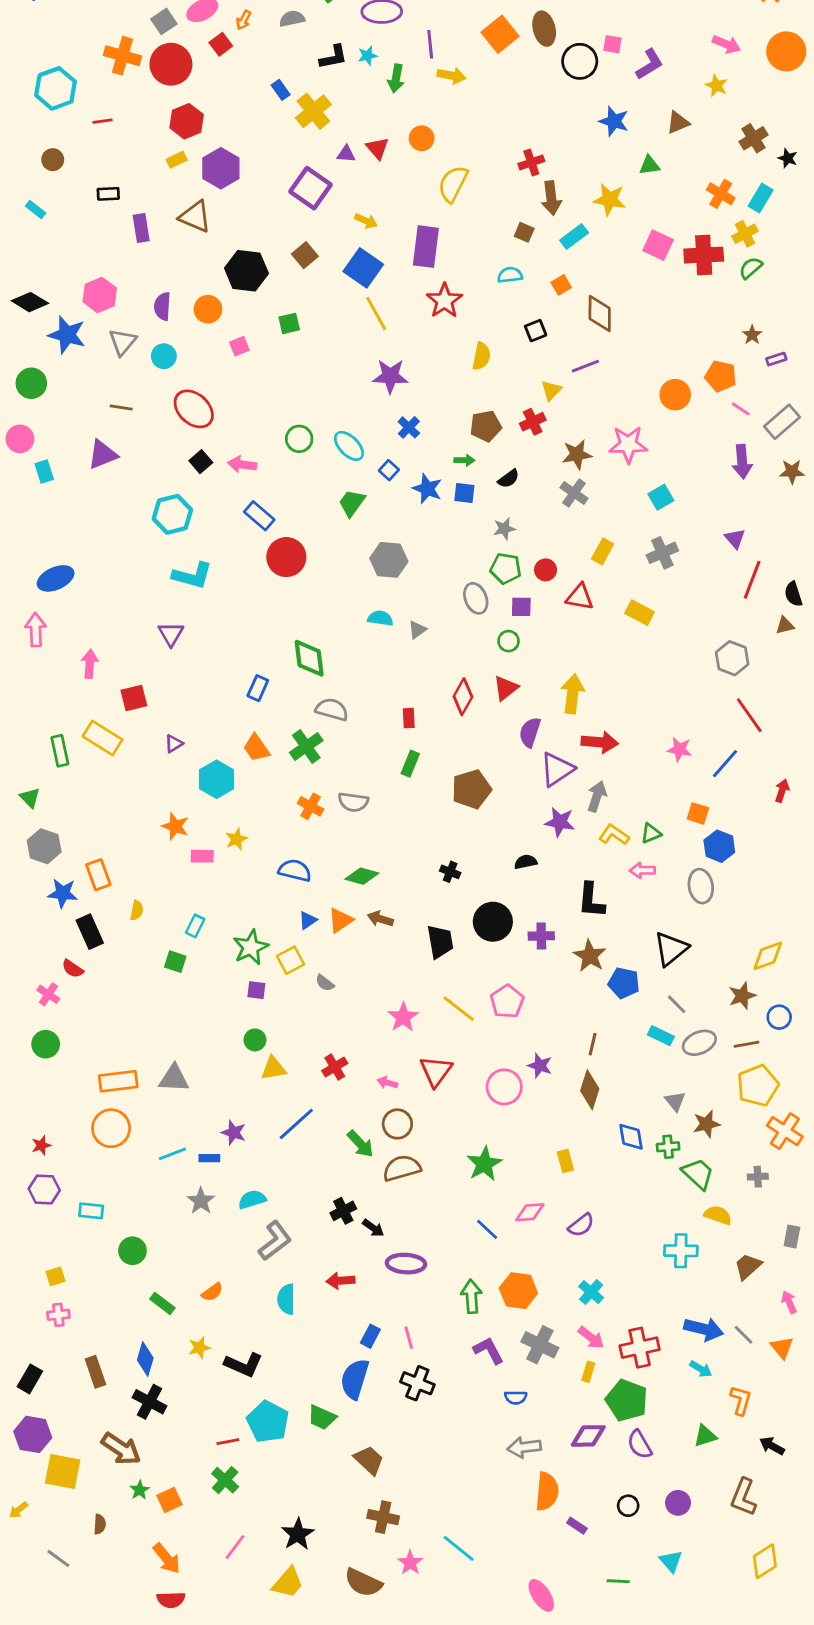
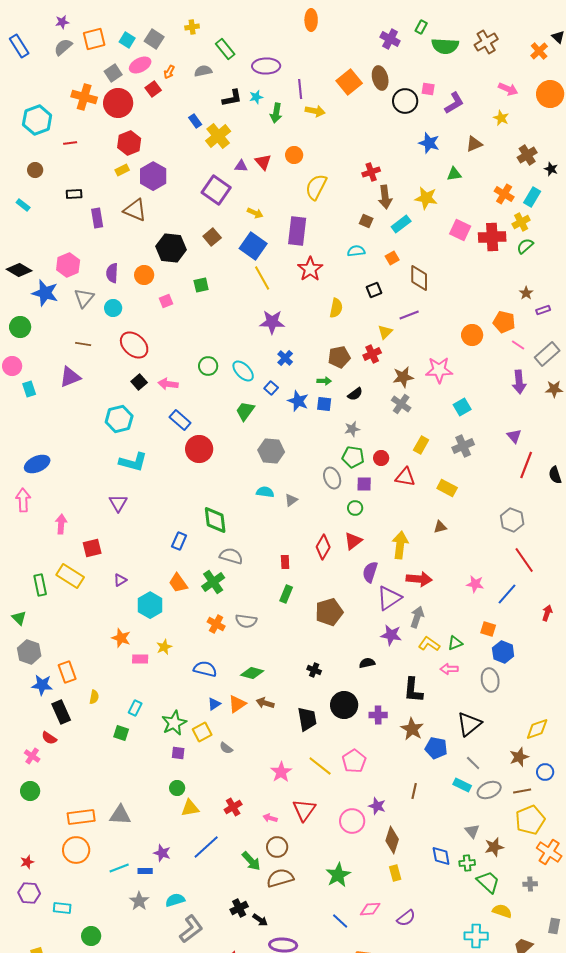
brown triangle: (785, 625) -> (440, 527), moved
brown diamond: (590, 1090) -> (392, 840), moved

